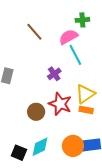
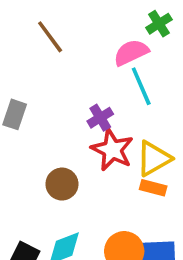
green cross: (82, 20) -> (159, 24), turned -32
brown line: (34, 32) -> (50, 37), moved
red star: (60, 104) -> (112, 150), moved

